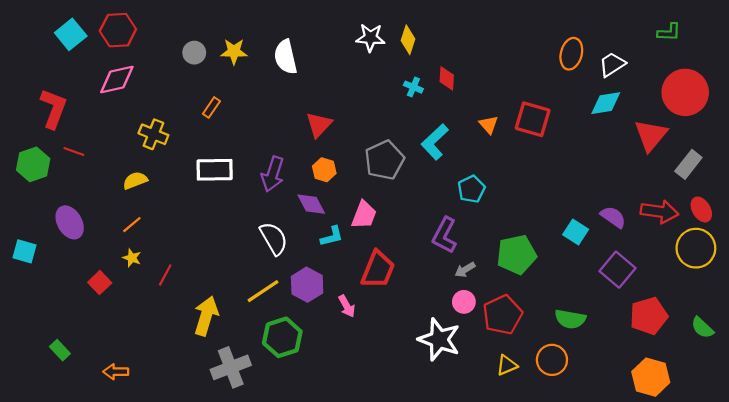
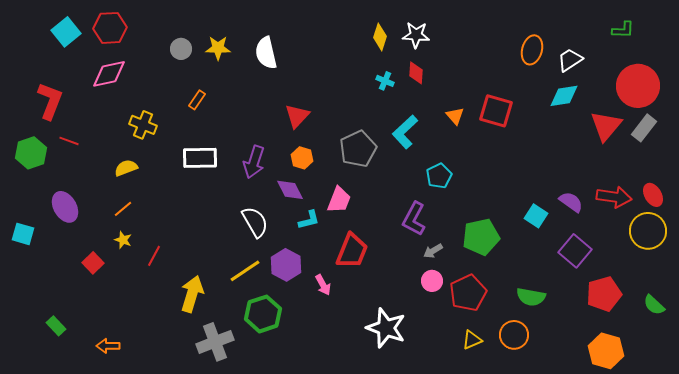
white star: (370, 38) -> (416, 35), moved
gray rectangle: (688, 164) -> (644, 128), moved
white star: (439, 339) -> (386, 328), moved

